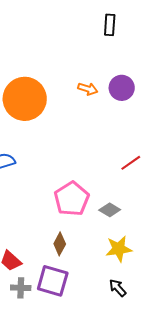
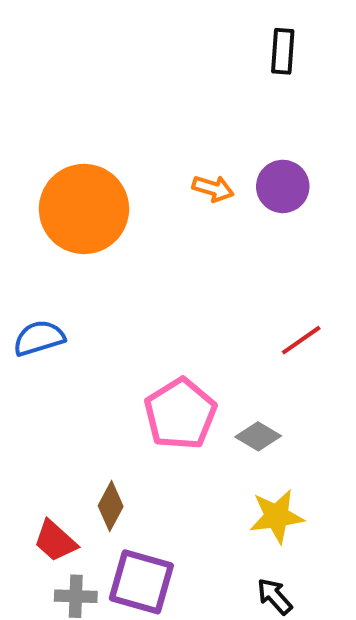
black rectangle: (110, 25) -> (283, 51), moved
brown diamond: (60, 244) -> (111, 506), moved

